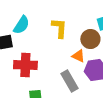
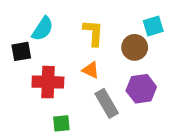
orange triangle: (78, 56) -> (91, 70), moved

